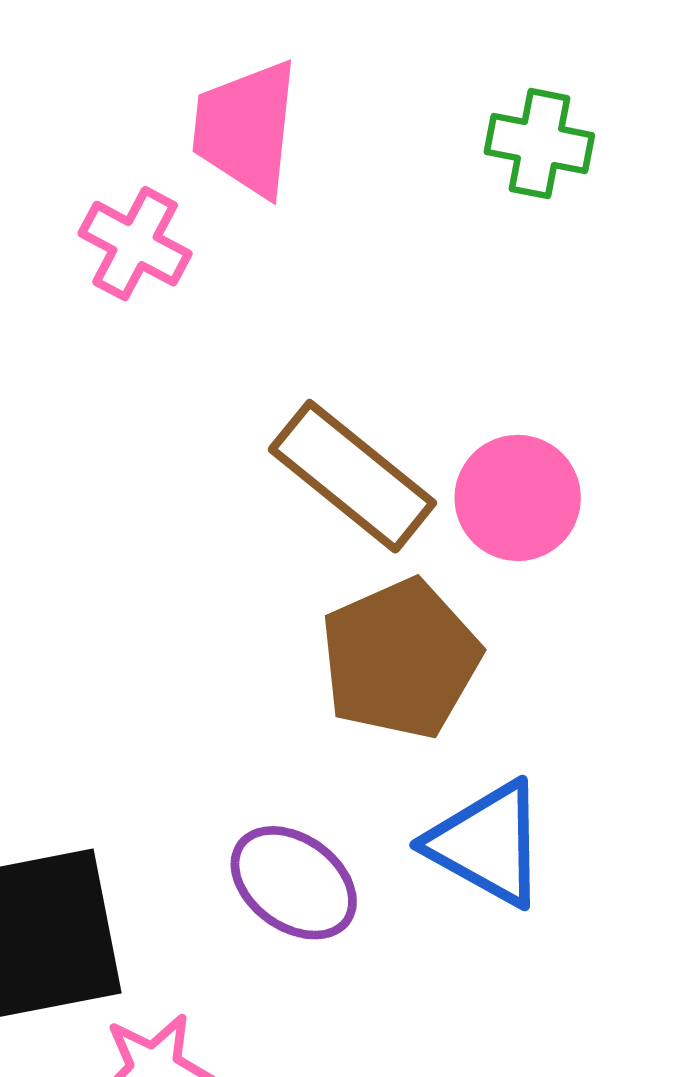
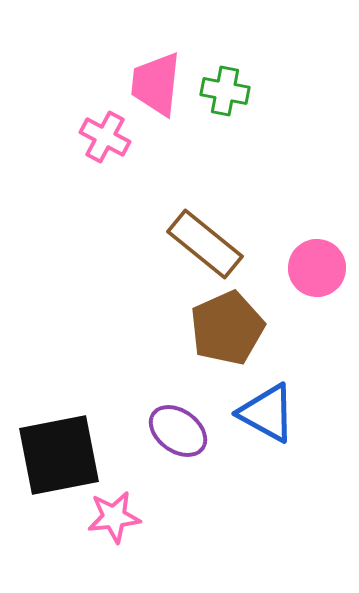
green cross: (539, 144) -> (225, 91), moved
pink circle: (518, 498) -> (317, 268), moved

